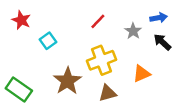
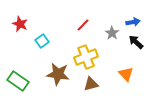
orange triangle: (142, 74) -> (126, 74), moved, turned -49
brown star: (67, 81) -> (58, 74), turned -30

